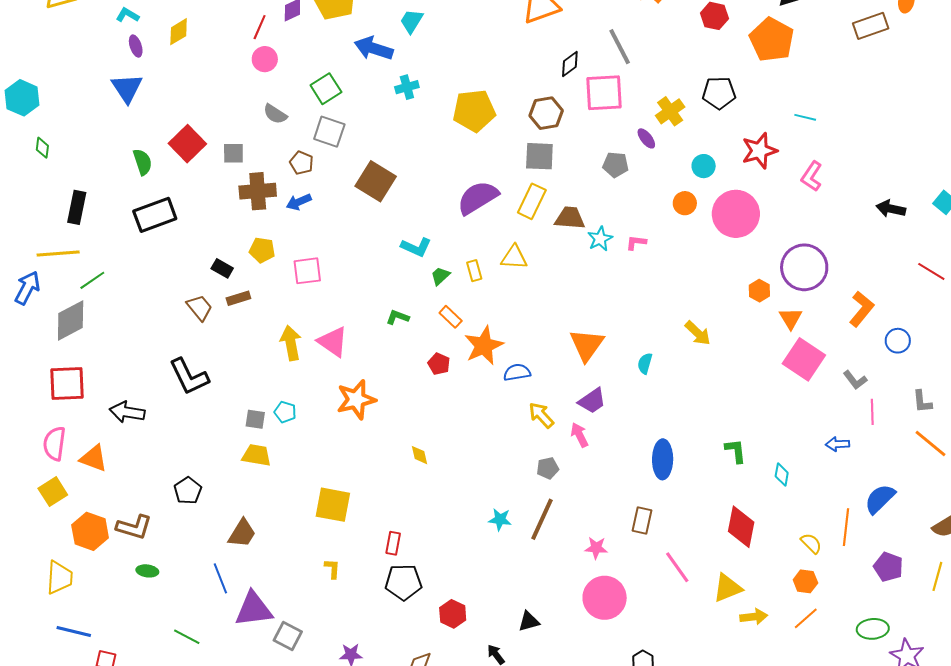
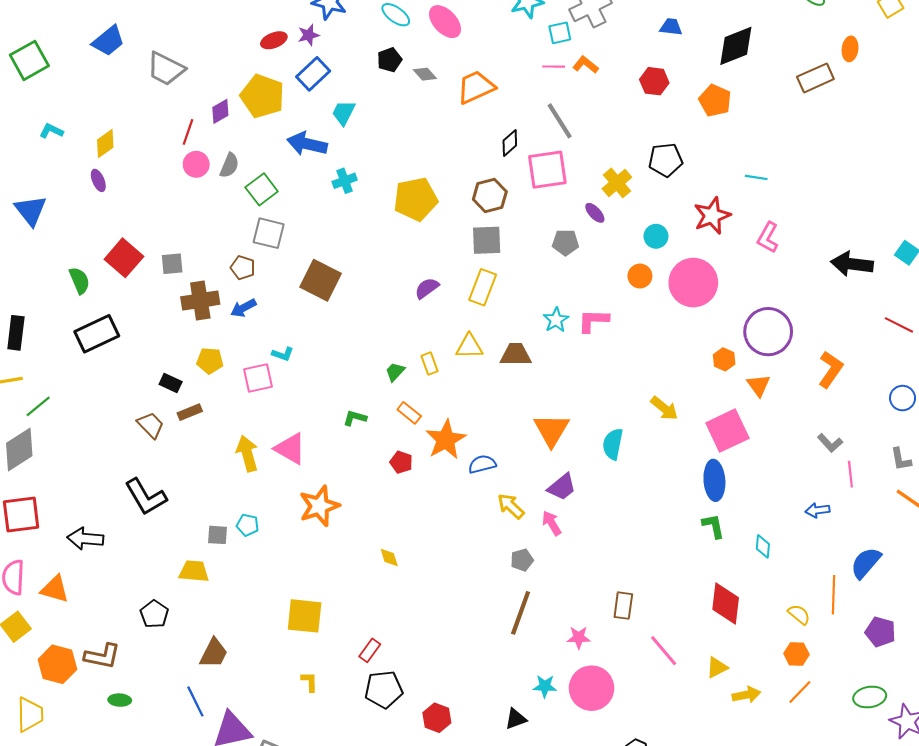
orange pentagon: (772, 40) -> (715, 101), size x0.7
purple ellipse: (136, 46) -> (98, 180), moved
blue triangle: (127, 88) -> (31, 210), moved
gray semicircle: (275, 114) -> (229, 165), moved, turned -95
purple semicircle: (478, 198) -> (427, 288), size x0.6
black arrow: (891, 209) -> (852, 264), size x1.4
brown trapezoid: (570, 218) -> (516, 355), moved
pink L-shape: (636, 243) -> (593, 321), size x1.5
cyan L-shape: (416, 247) -> (283, 354), moved, size x0.7
blue circle: (898, 341) -> (903, 398), moved
pink square: (804, 359) -> (727, 431), moved, turned 36
cyan semicircle: (645, 363) -> (613, 444), size x1.4
yellow trapezoid: (257, 455) -> (194, 571), moved
blue ellipse: (663, 459) -> (714, 480), moved
cyan star: (500, 519) -> (545, 686), moved
red rectangle: (393, 543) -> (370, 650), turned 30
yellow triangle: (727, 588) -> (717, 667), size x0.7

